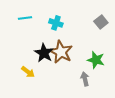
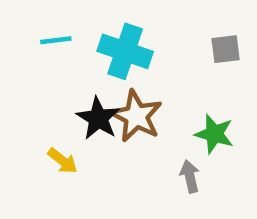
gray square: (101, 22) -> (226, 49), turned 32
cyan cross: (56, 23) -> (125, 51), size x1.6

